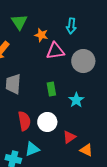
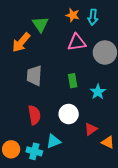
green triangle: (19, 22) -> (40, 24), moved
orange star: (41, 35) -> (73, 15), moved
red semicircle: (24, 121) -> (34, 115), moved

